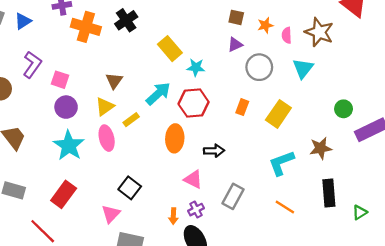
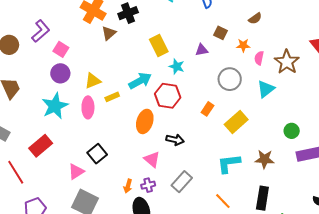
purple triangle: (235, 45) -> (202, 50), moved
brown triangle: (114, 81) -> (109, 33), moved

